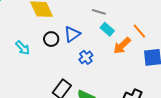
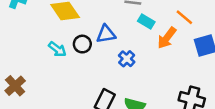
blue triangle: (72, 34) -> (106, 34), turned 36
cyan arrow: (23, 48) -> (57, 49), moved

